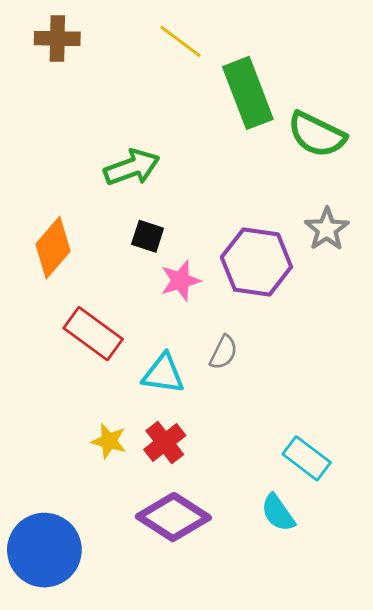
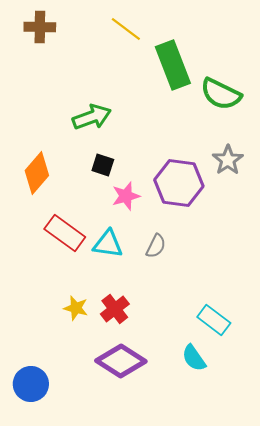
cyan triangle: (163, 374) -> (108, 244), moved
blue circle: (44, 550) -> (31, 384), size x0.7

